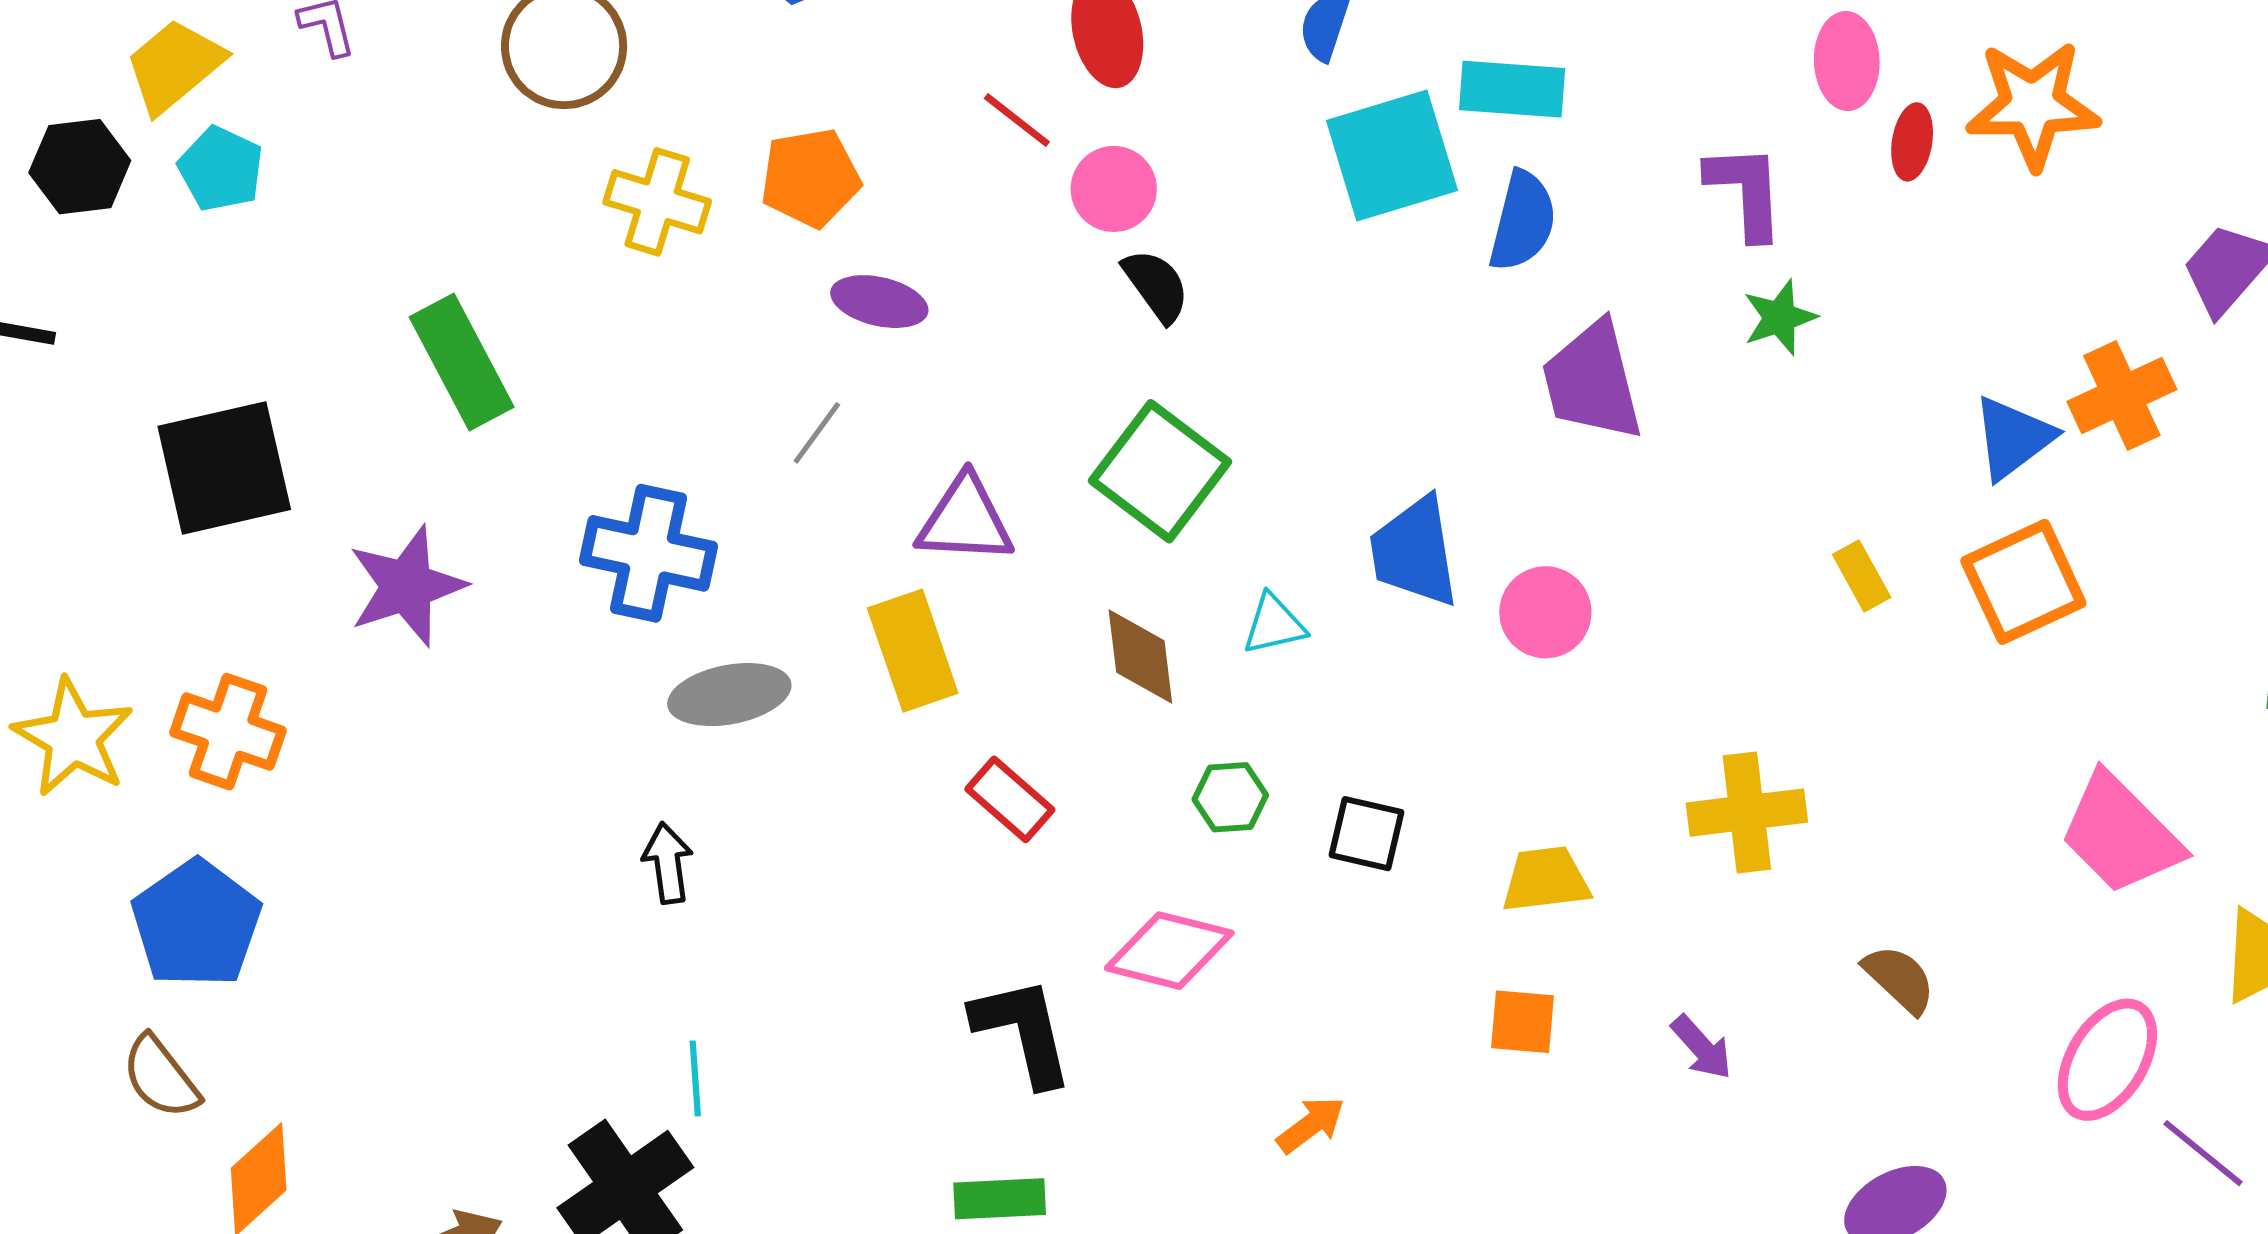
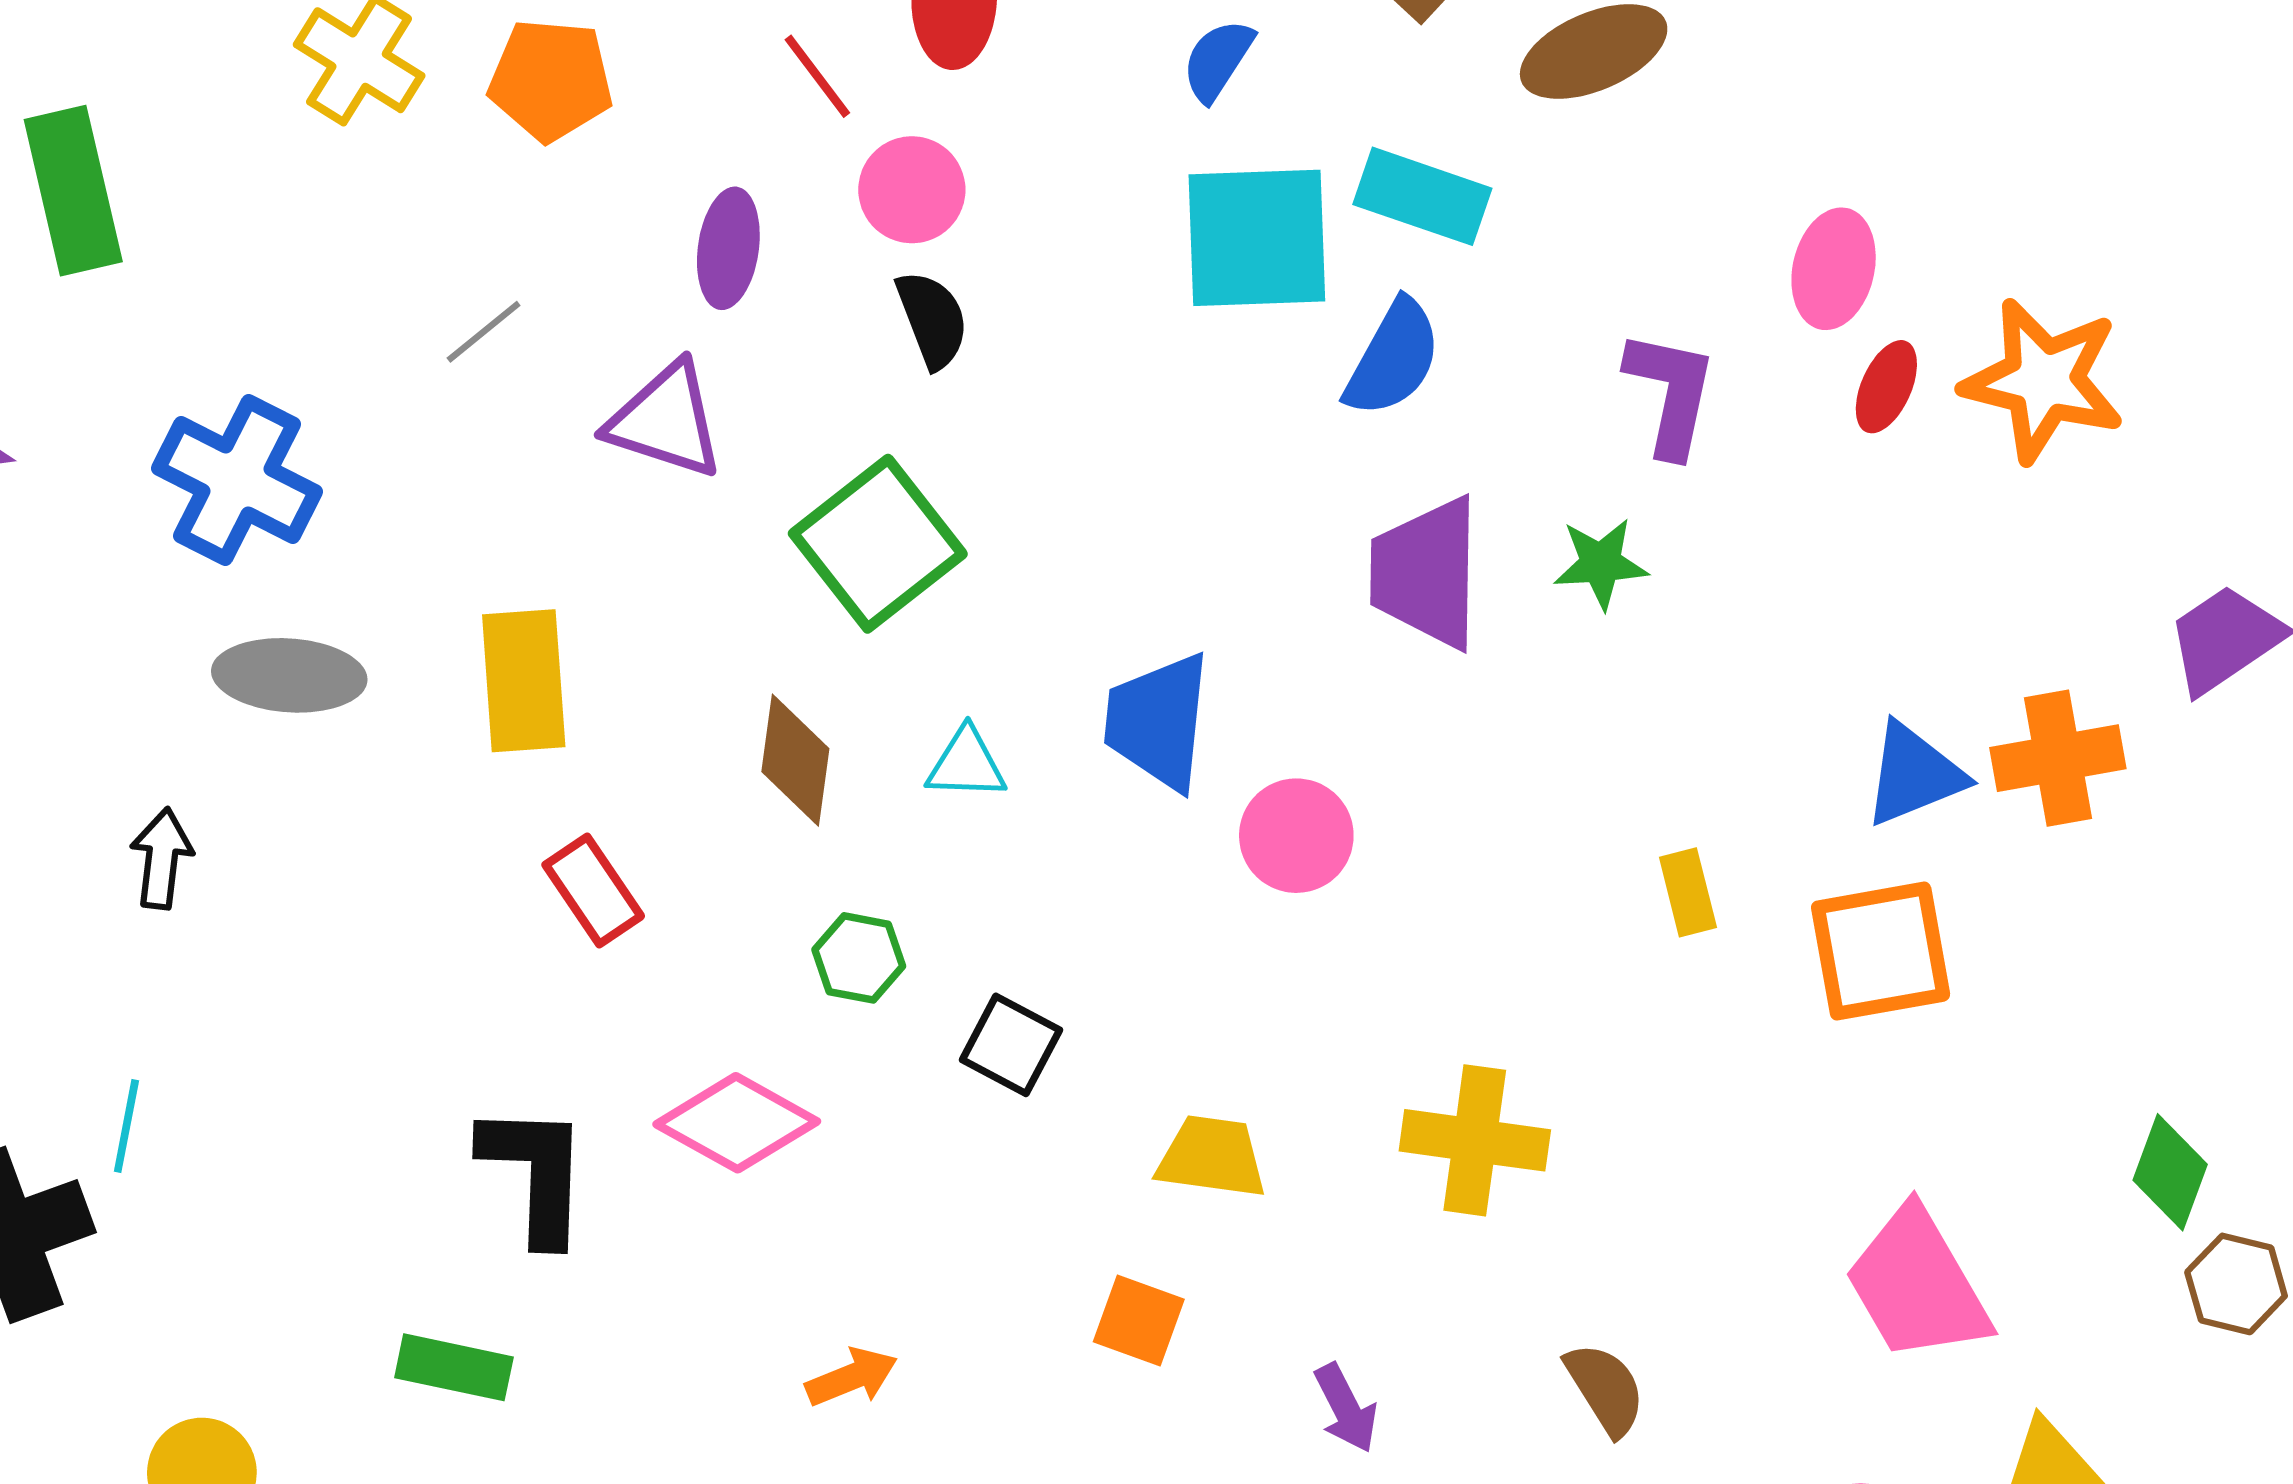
purple ellipse: (879, 302) -> (728, 248), moved, turned 70
green star: (1780, 317) -> (1601, 563), moved
gray line: (817, 433) -> (484, 332), moved
purple triangle: (965, 520) -> (666, 421), moved

